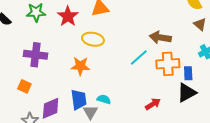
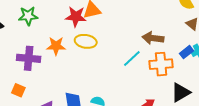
red star: (68, 16) -> (76, 17), moved, turned -30
orange star: (80, 66) -> (56, 46), moved
blue rectangle: (188, 73) -> (187, 52), moved, turned 56

